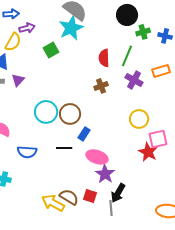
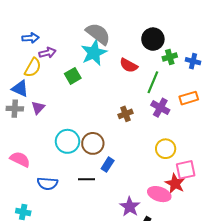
red semicircle: (104, 58) -> (129, 65), moved, turned -60
pink ellipse: (97, 157) -> (159, 194), moved

